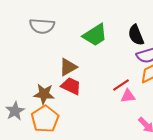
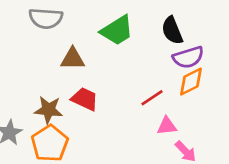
brown triangle: (68, 67) -> (73, 59), moved, turned 30
pink triangle: (128, 96) -> (167, 126), moved

